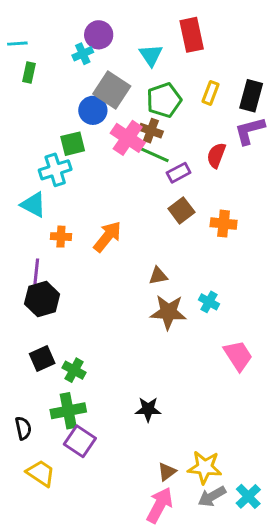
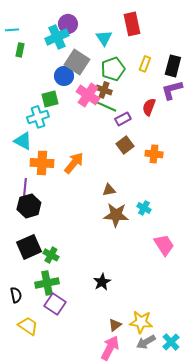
cyan cross: (83, 54) -> (57, 37), size x1.6
orange cross: (61, 237) -> (42, 163), size x1.6
black square: (42, 359) -> (29, 247), size x1.4
black star: (148, 409) -> (102, 282), turned -30

